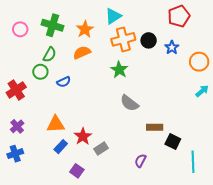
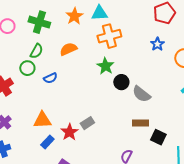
cyan triangle: (113, 16) -> (99, 13), turned 30
orange star: (85, 29) -> (74, 16), moved
black circle: (149, 40) -> (121, 82), moved
gray semicircle: (129, 103) -> (141, 94), moved
gray rectangle: (101, 149) -> (87, 123), moved

